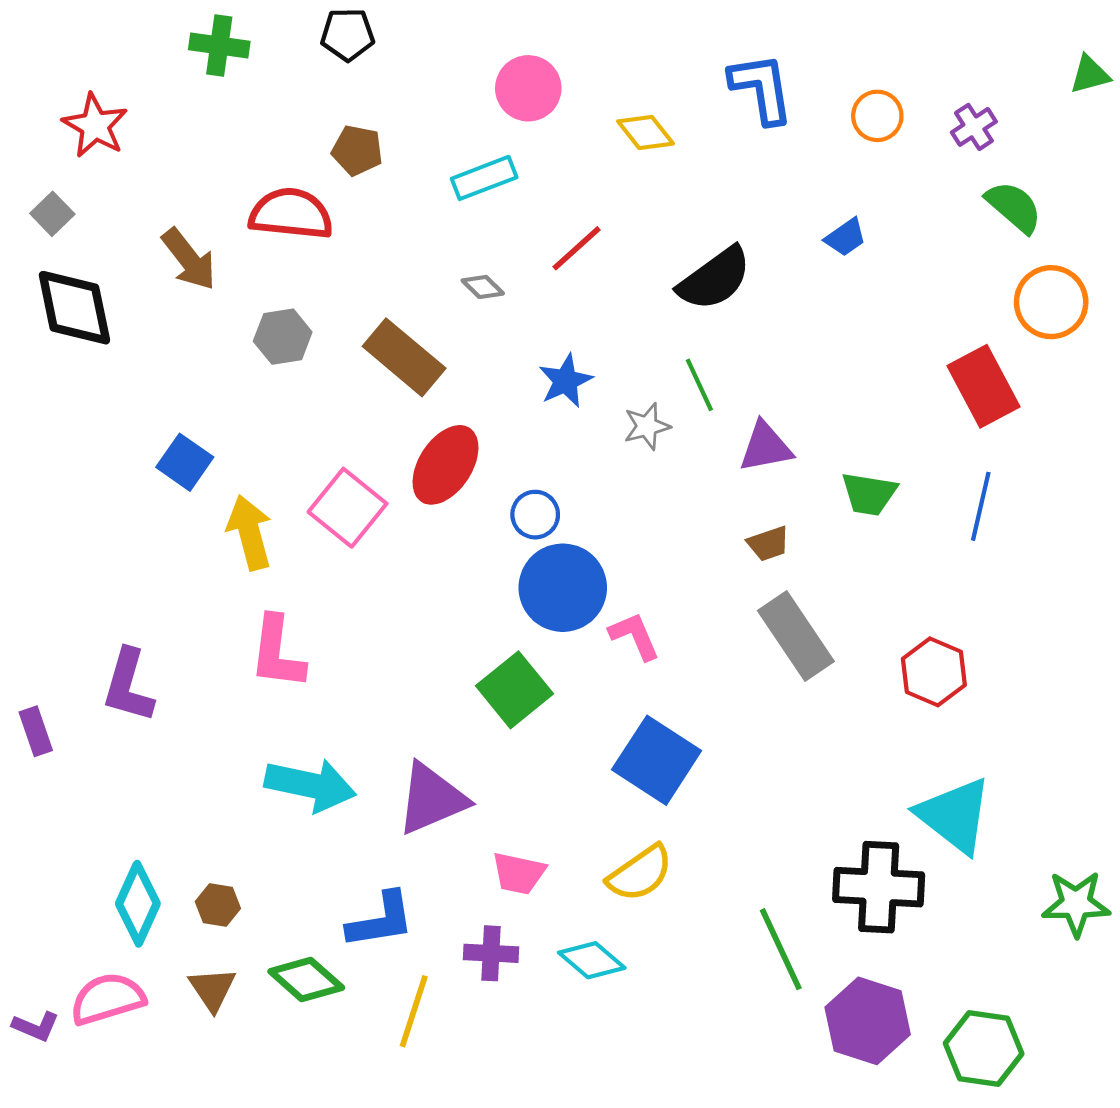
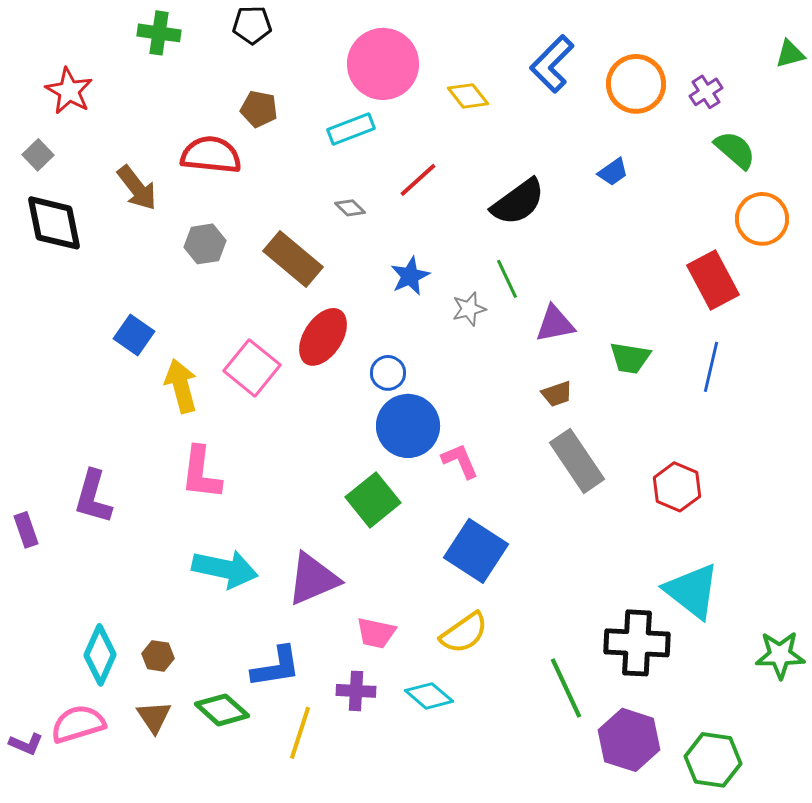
pink circle: (528, 88) -> (383, 64), size x1.5
blue L-shape: (761, 88) -> (552, 64), turned -126
orange circle: (877, 116) -> (636, 84), size x1.6

